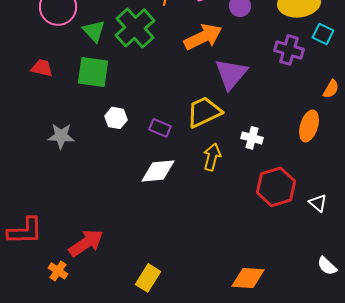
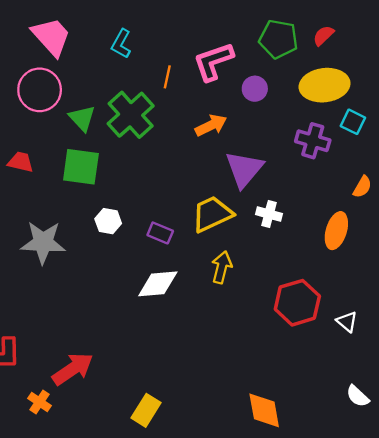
orange arrow: (203, 37) -> (211, 125), size x0.7
gray star: (61, 136) -> (43, 242), size x1.4
white cross: (252, 138) -> (269, 214), moved
orange diamond: (248, 278) -> (264, 410), turned 76

